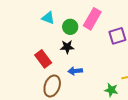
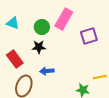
cyan triangle: (48, 18) -> (13, 23), moved

